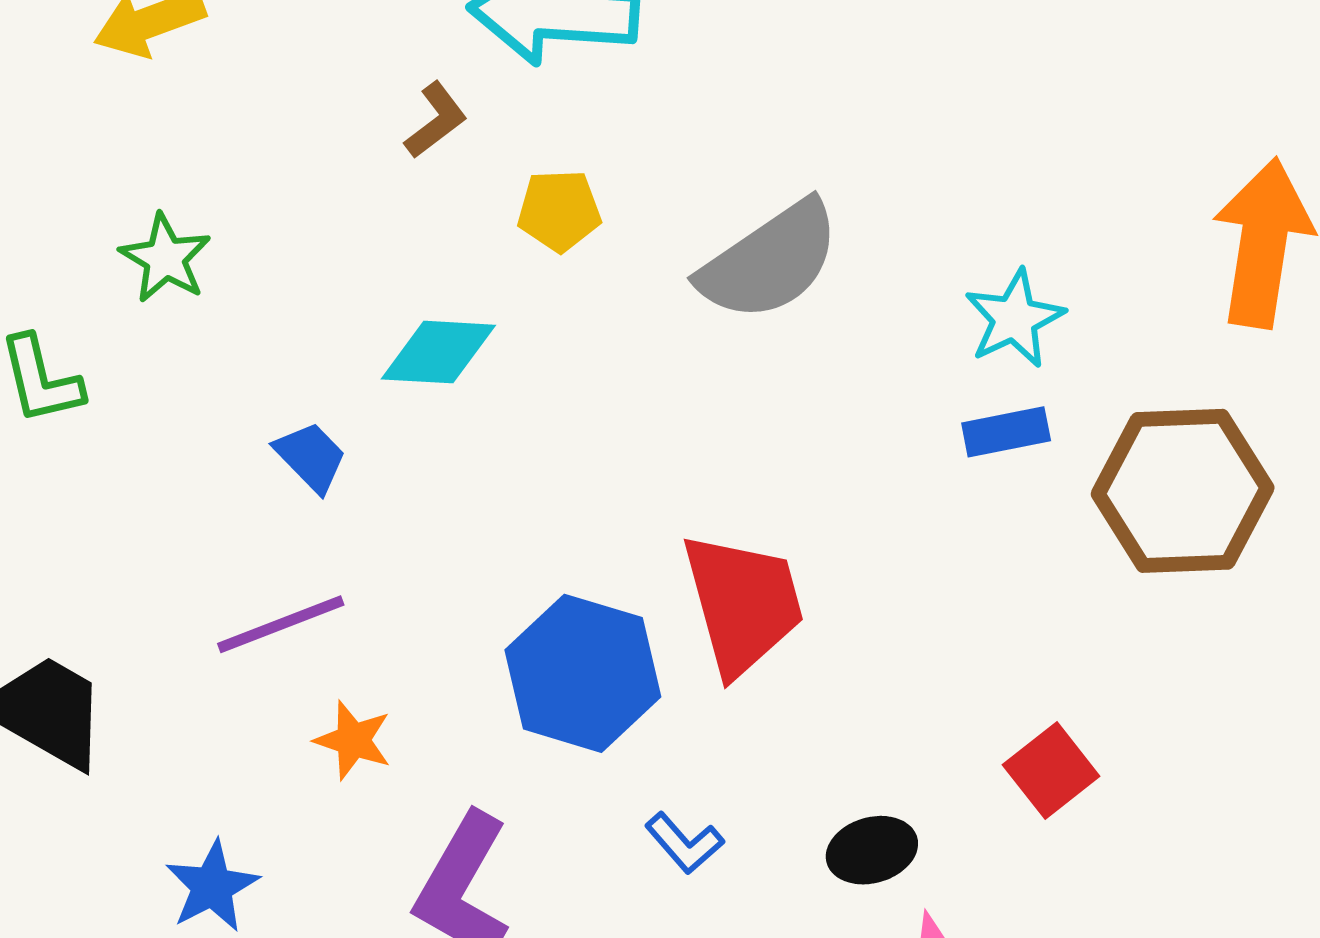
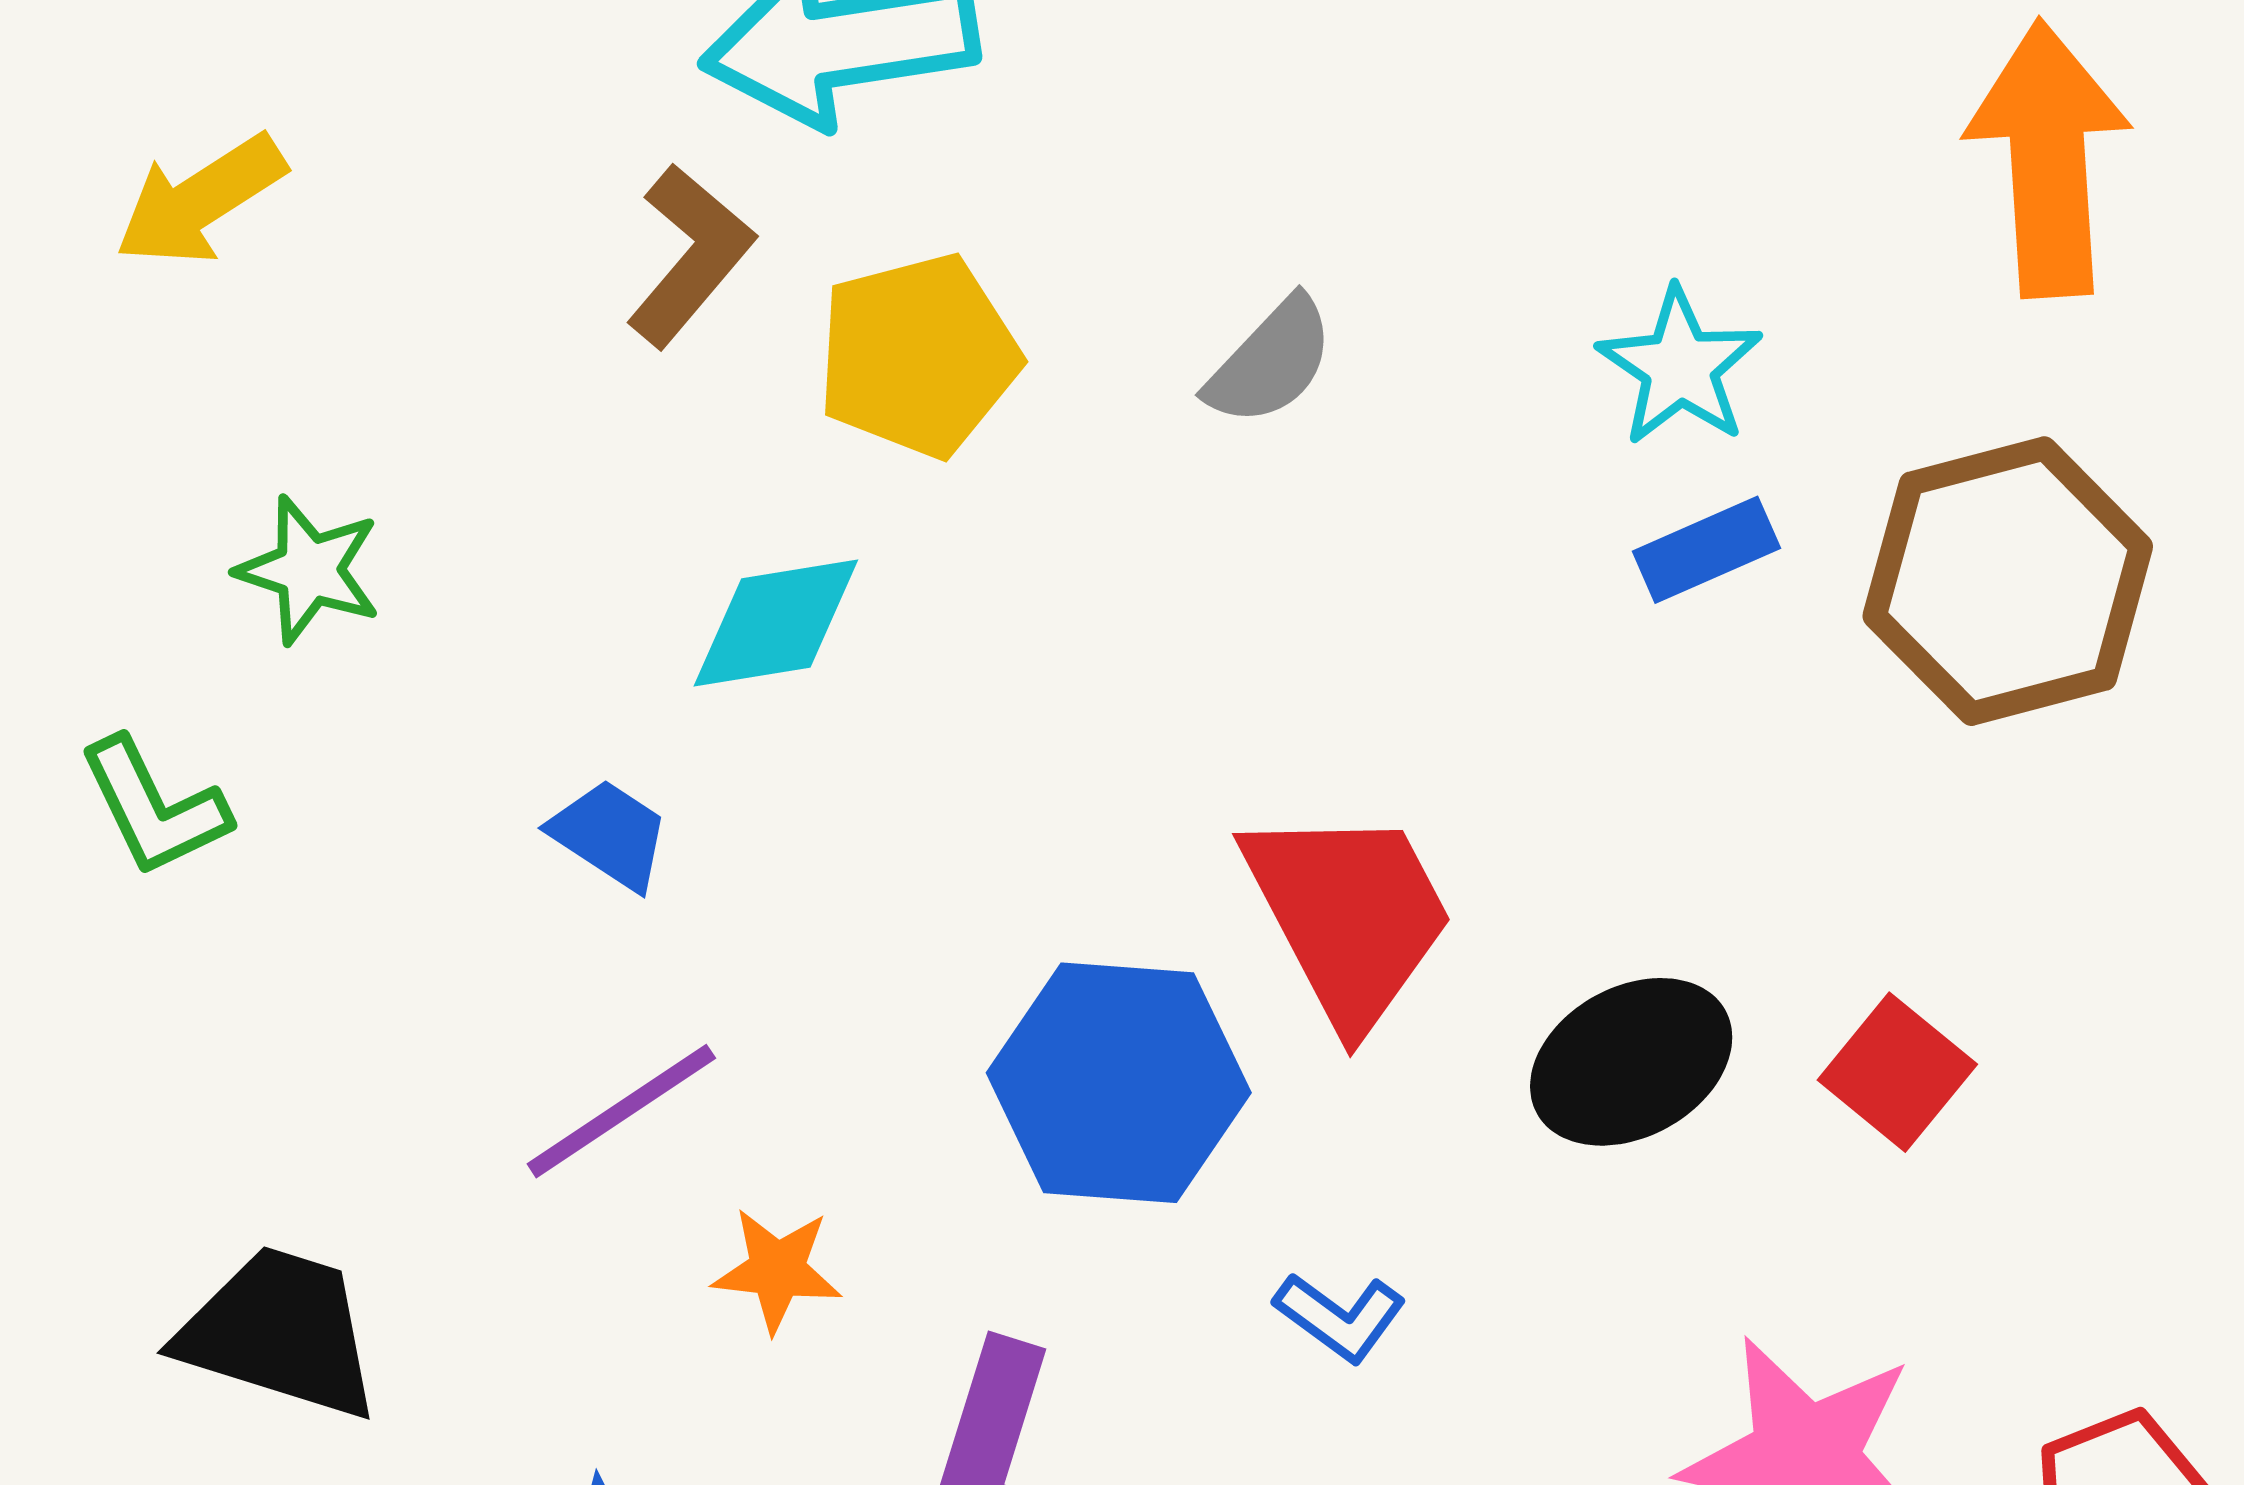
brown L-shape: (436, 120) -> (690, 255), size x1.4
yellow pentagon: (559, 211) -> (918, 355), size x1.5
gray semicircle: (770, 261) -> (1271, 362), size x0.6
black ellipse: (872, 850) -> (1631, 1062), moved, size x1.4

